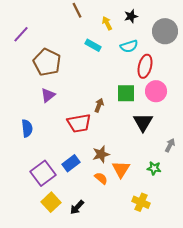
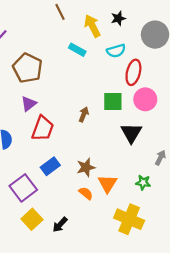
yellow arrow: (107, 23) -> (92, 26), size x1.5
red trapezoid: (79, 123) -> (43, 129), moved, turned -60
blue rectangle: (71, 163) -> (50, 166), moved
yellow cross: (141, 202) -> (129, 219), size x1.5

